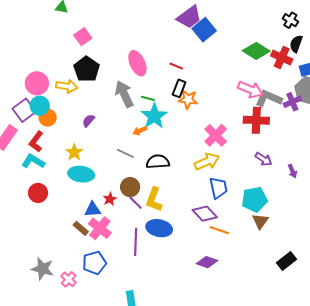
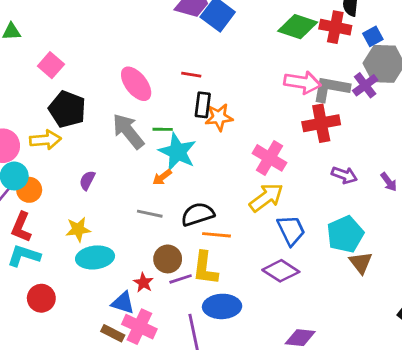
yellow star: (74, 152) -> (78, 229), turned -30
purple line: (136, 203) -> (181, 279), turned -49
blue triangle: (93, 209) -> (123, 303), turned 36
orange line: (219, 230) -> (216, 235), moved

